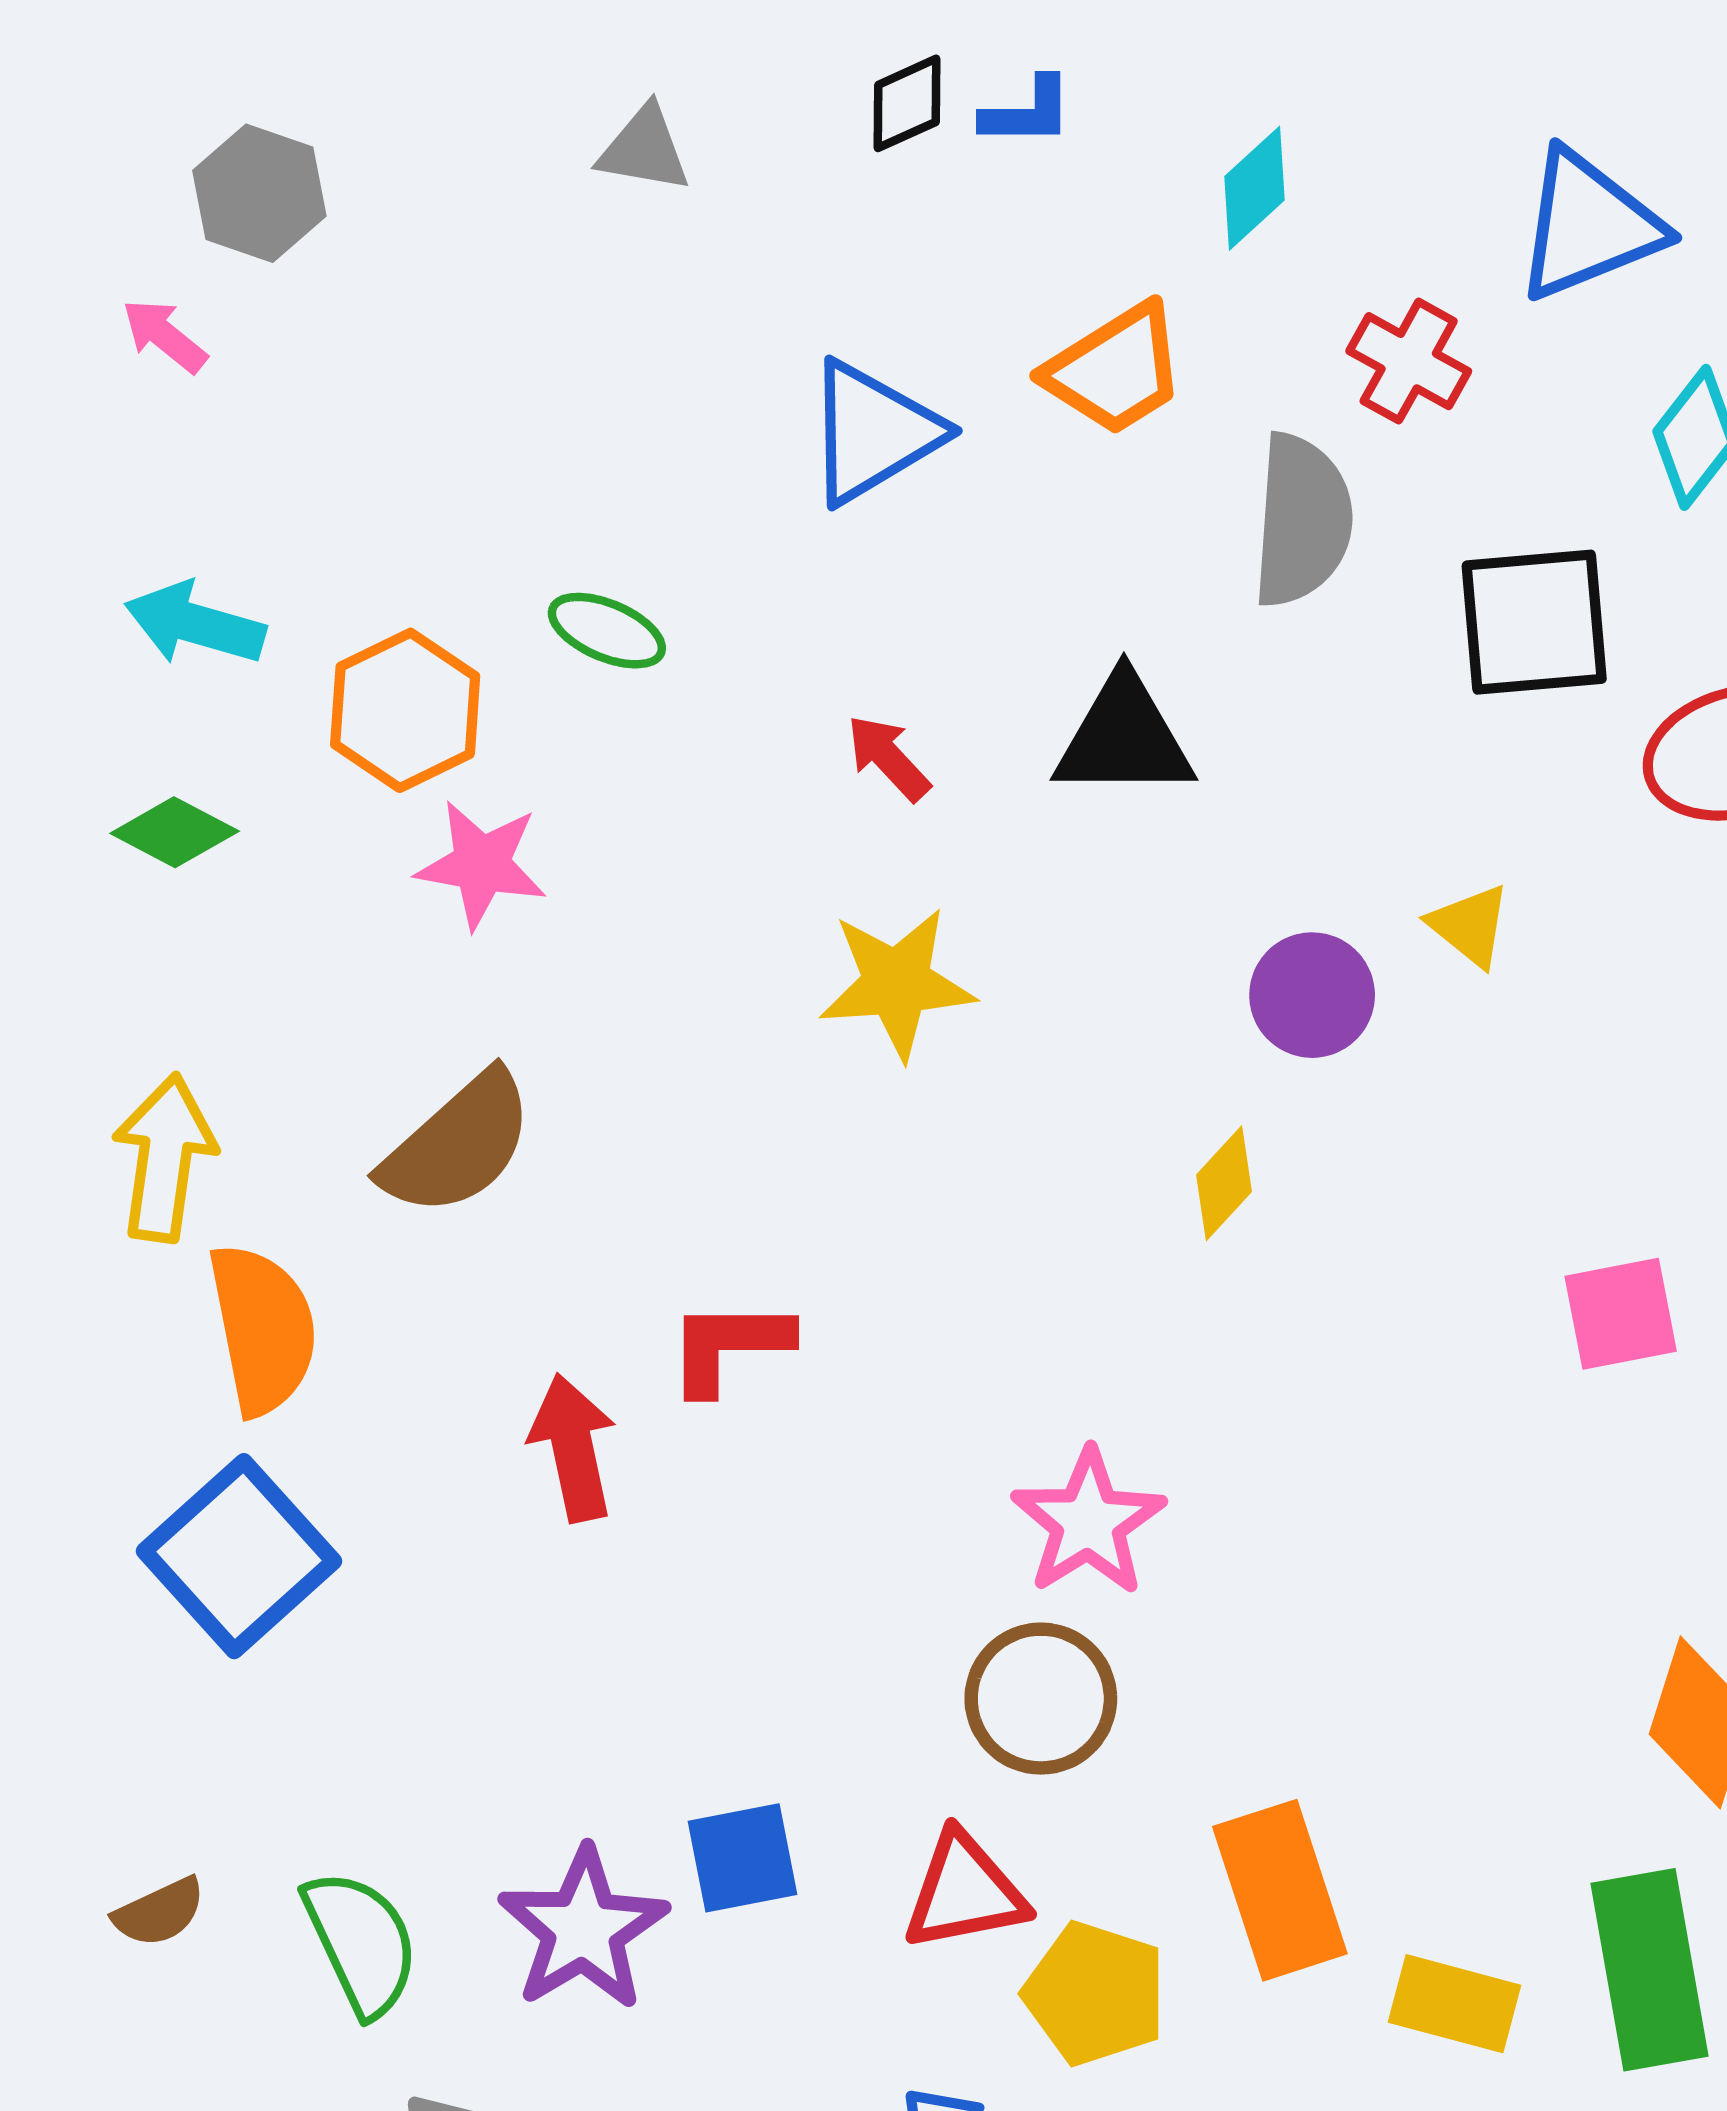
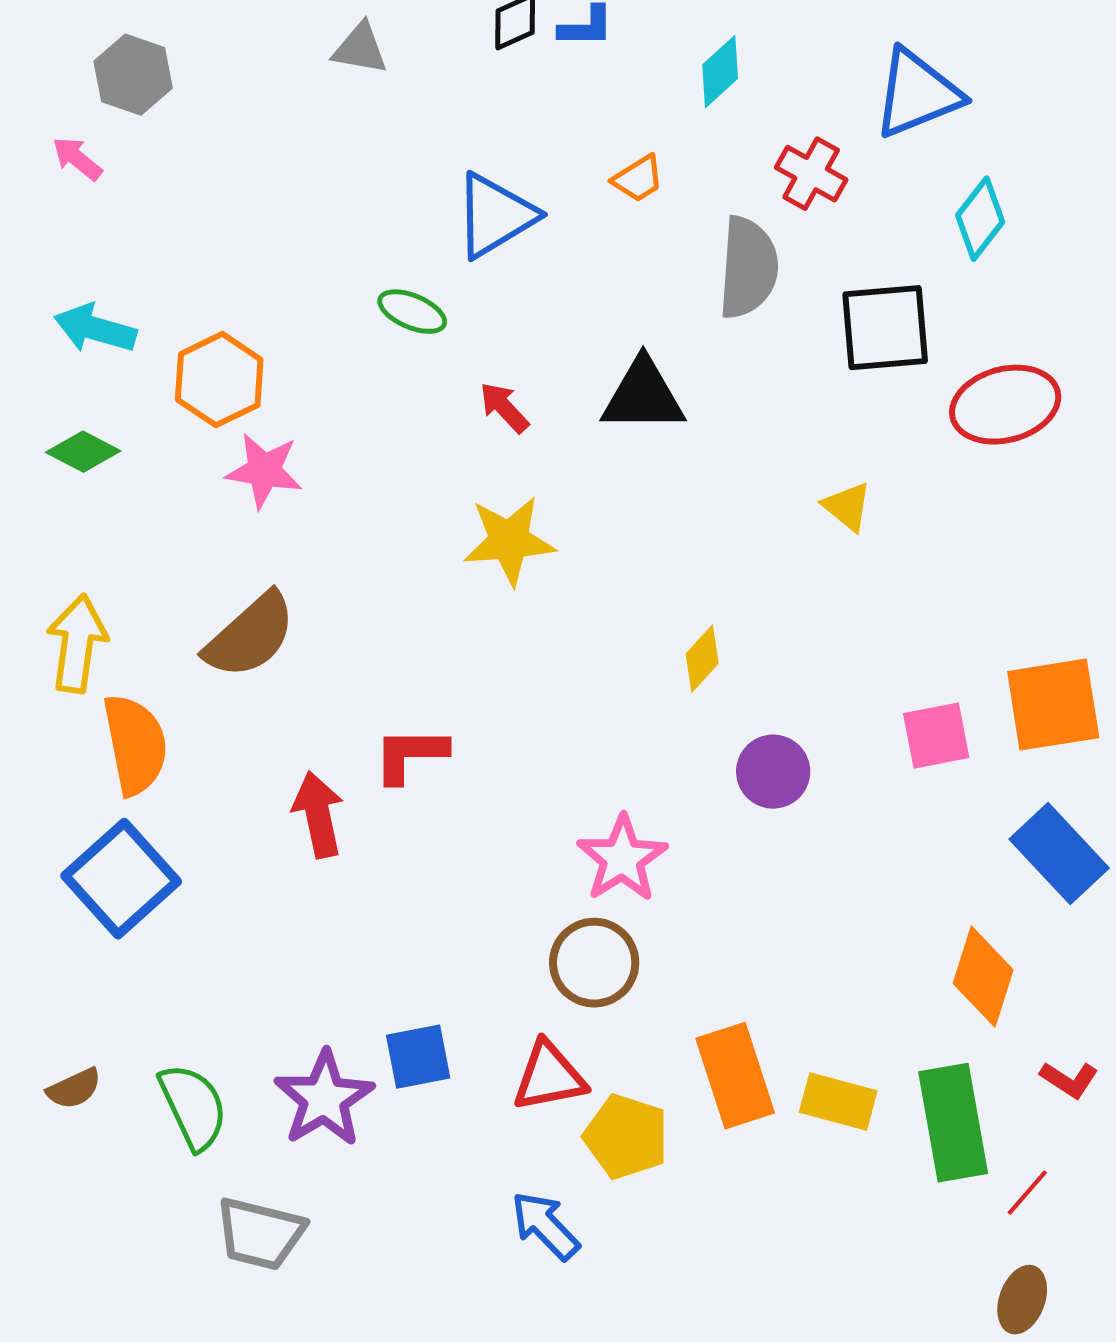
orange trapezoid: (1115, 370) -> (638, 179), size x0.6
green ellipse: (607, 631) -> (412, 312), moved
purple circle: (1312, 995) -> (773, 772), moved
yellow rectangle: (1454, 2004) -> (838, 1102), moved

